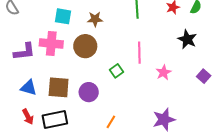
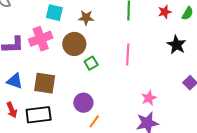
pink cross: (51, 43) -> (41, 39), turned -30
green square: (116, 71) -> (91, 63), moved
pink star: (163, 72) -> (149, 98), moved
purple circle: (89, 92) -> (83, 103), moved

